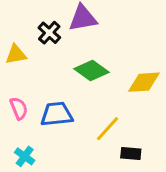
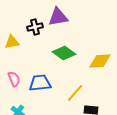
black cross: (49, 33) -> (35, 27), turned 35

